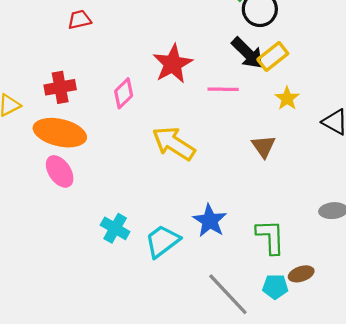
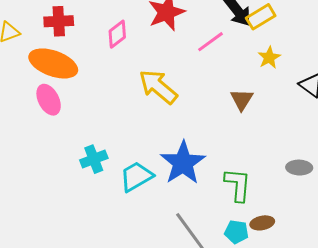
pink line: (223, 89) -> (211, 42), turned -44
blue star: (210, 221) -> (183, 163), size x1.4
cyan cross: (115, 228) -> (94, 159), turned 32

